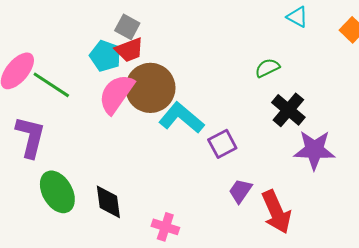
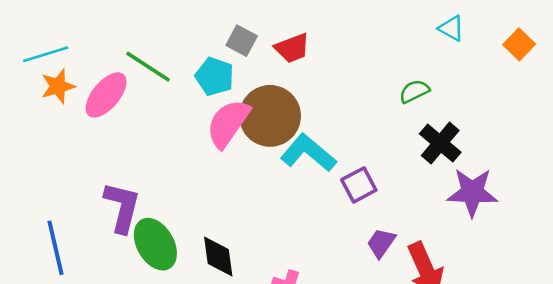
red trapezoid: (129, 50) -> (292, 48), moved
green line: (51, 85) -> (148, 67), moved
purple L-shape: (30, 137) -> (122, 207), moved

